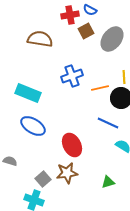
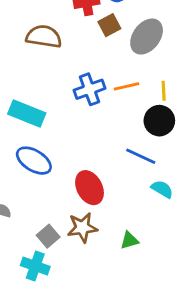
orange line: (100, 88) -> (127, 86), moved
green triangle: (108, 182) -> (129, 240), moved

